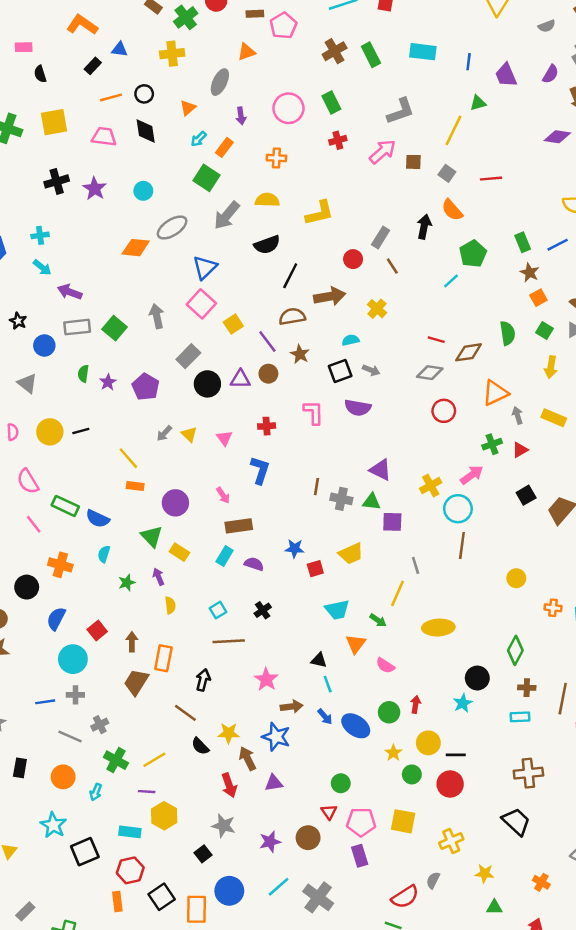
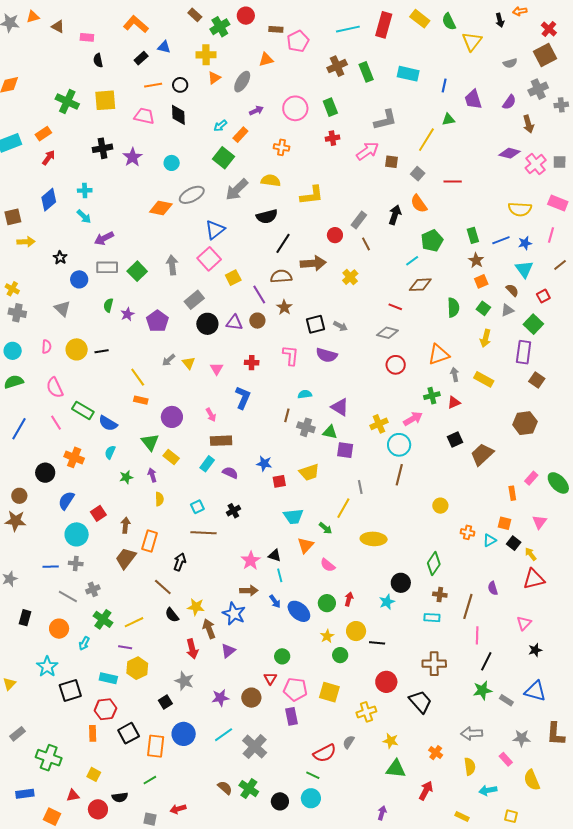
orange triangle: (188, 108) -> (214, 78), moved
purple arrow: (241, 116) -> (256, 111), turned -112
purple arrow: (70, 292) -> (104, 238), turned -54
cyan semicircle: (351, 340) -> (305, 394), moved
brown diamond: (469, 352) -> (420, 285), moved
pink star: (266, 679) -> (251, 561), moved
purple triangle: (274, 783) -> (228, 651), turned -35
red circle: (450, 784) -> (386, 682), moved
green triangle: (494, 907) -> (396, 769), size x1.5

